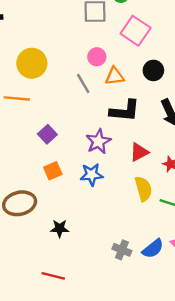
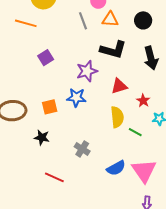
orange square: (53, 171) -> (50, 107), moved
gray cross: (122, 250) -> (82, 149), moved
red line: (53, 276) -> (54, 177), moved

